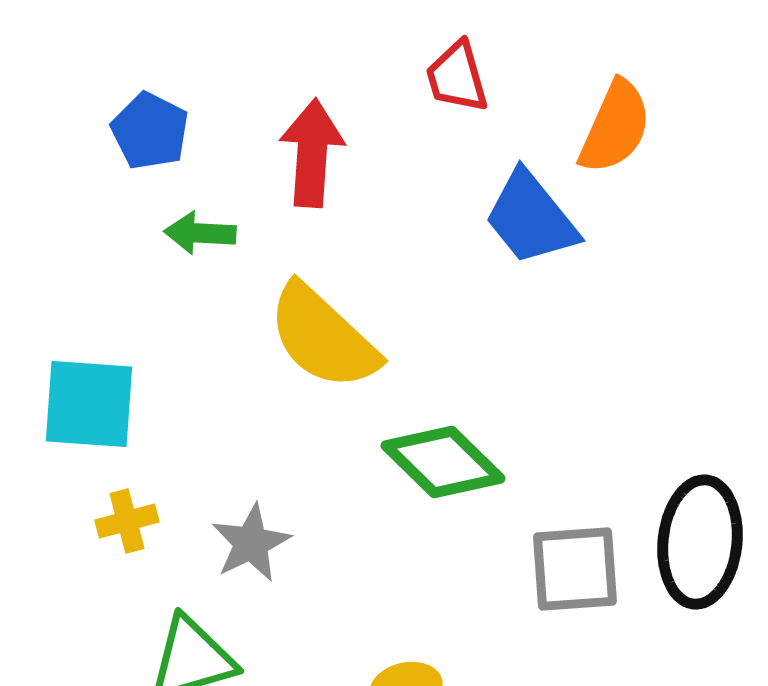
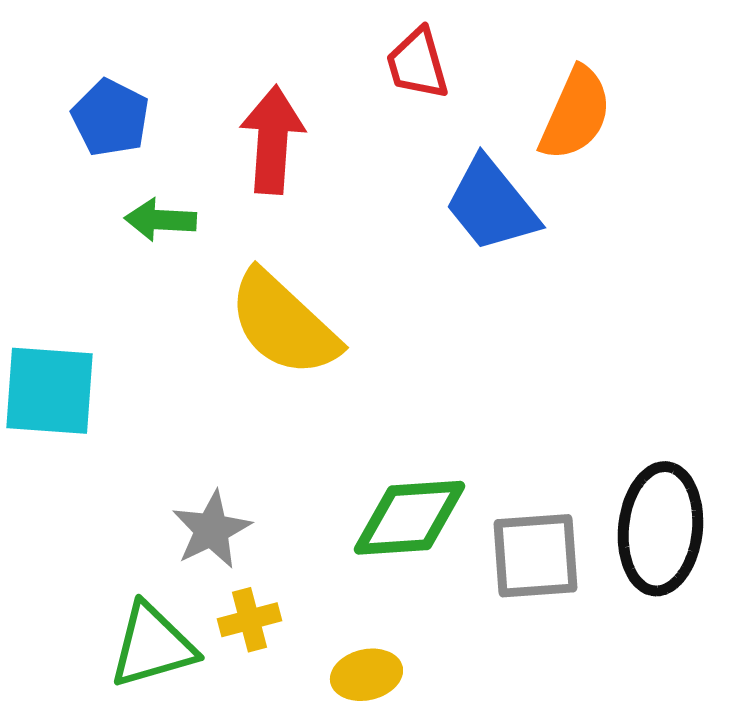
green diamond: (443, 462) -> (409, 518), moved, turned -48
yellow cross: (127, 521) -> (249, 620), moved

